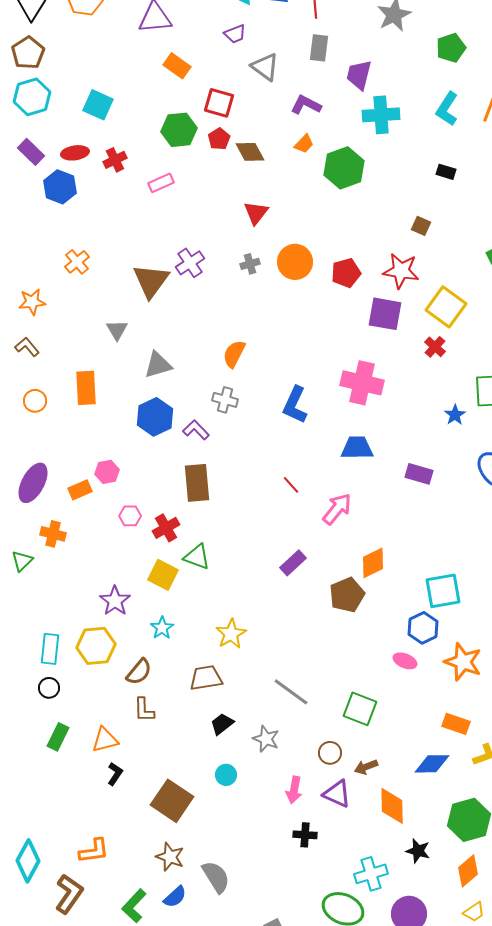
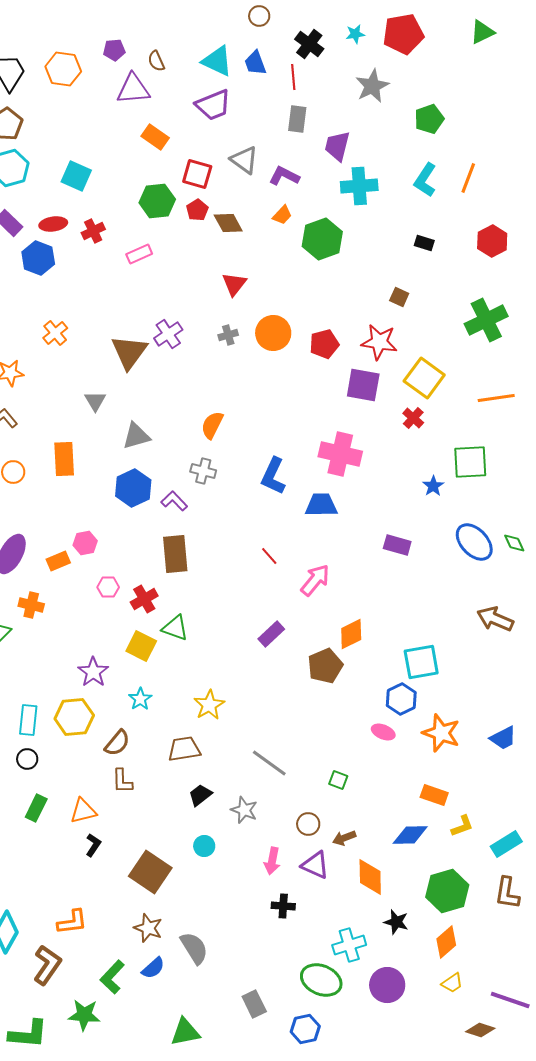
purple trapezoid: (235, 34) -> (213, 105), size x1.6
gray triangle: (265, 67) -> (244, 160), moved
blue trapezoid: (357, 448) -> (321, 505), moved
green square: (360, 709) -> (338, 780), size x0.6

